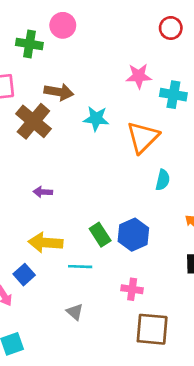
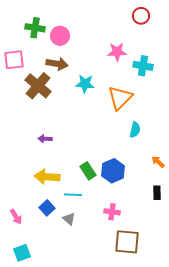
pink circle: (63, 25) -> (60, 36), moved
blue square: (24, 275) -> (47, 208), moved
gray triangle: (75, 312) -> (69, 219), moved

